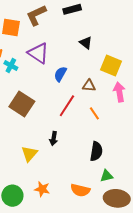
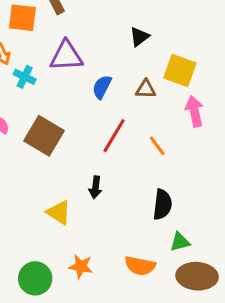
black triangle: (86, 43) -> (139, 37), turned 48
purple triangle: (38, 53) -> (66, 56), turned -35
brown triangle: (89, 86) -> (146, 89), moved
yellow triangle: (29, 154) -> (59, 212), turned -36

